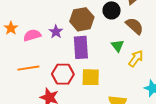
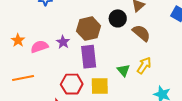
green triangle: (117, 46) -> (123, 70), moved
orange line: (28, 68) -> (23, 78), moved

